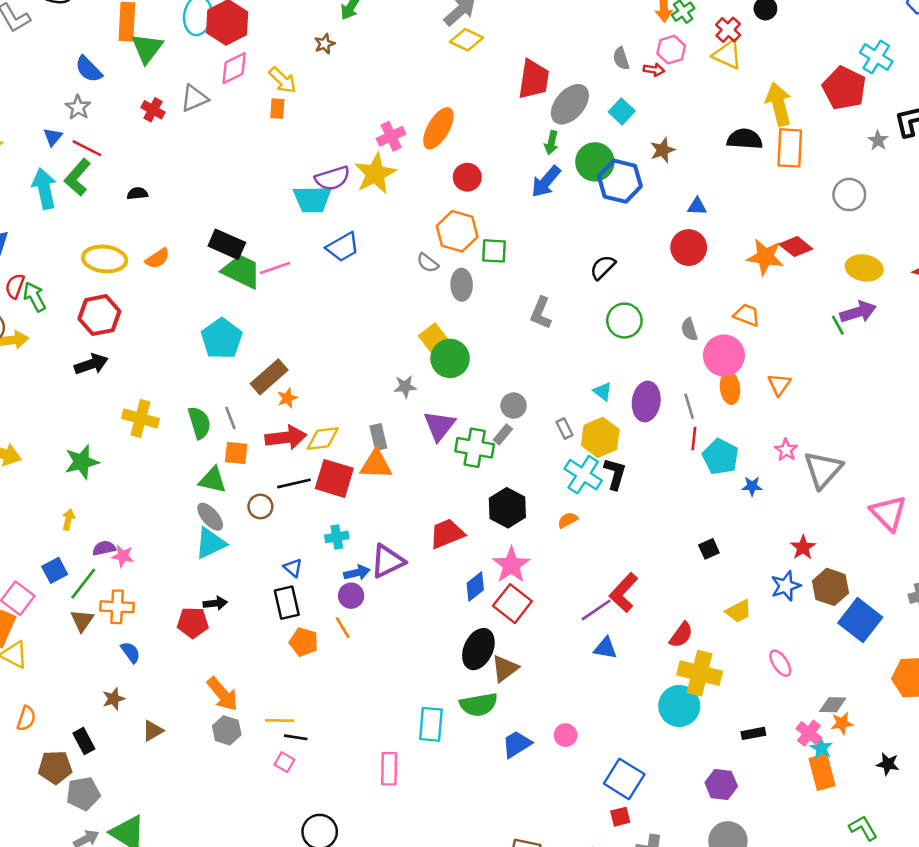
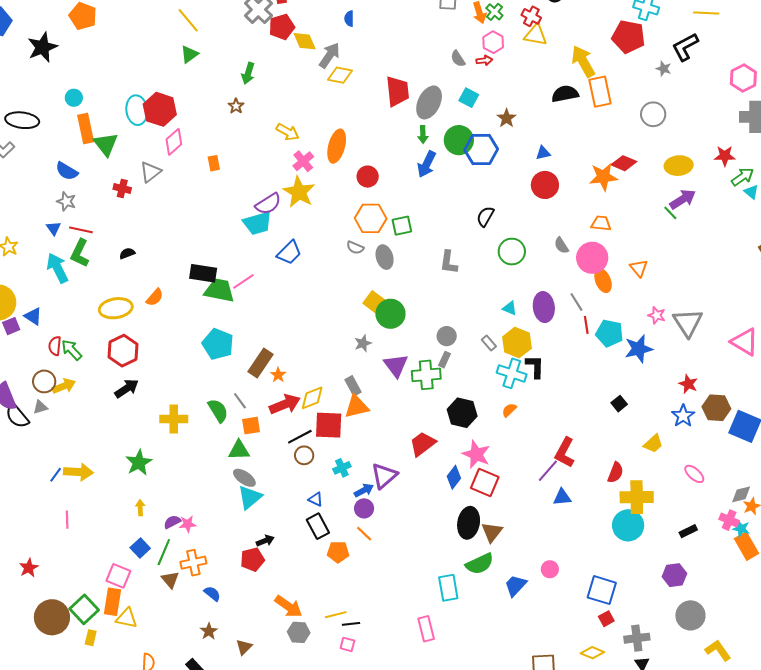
yellow arrow: (283, 80) -> (288, 132), moved
blue star: (752, 486) -> (639, 349), size x1.8
brown circle: (260, 506) -> (304, 455), moved

